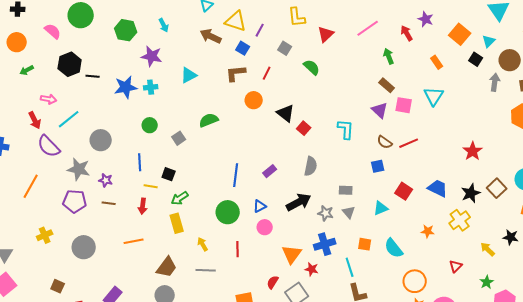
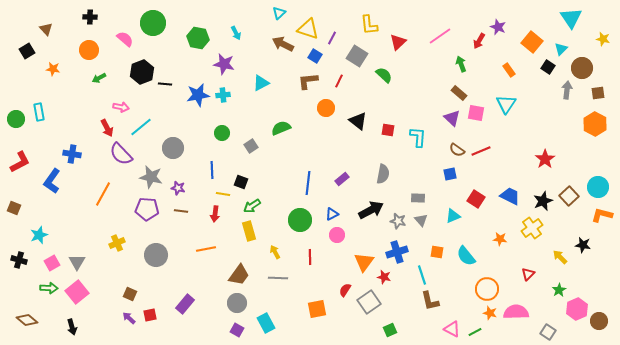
red arrow: (407, 33) -> (479, 41), turned -119
gray square: (285, 48) -> (357, 56), size x1.5
red square: (304, 128) -> (388, 130), moved, turned -32

